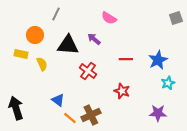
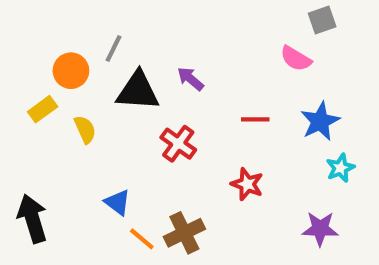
gray line: (56, 14) -> (113, 48), moved
pink semicircle: (109, 18) -> (296, 59), moved
gray square: (176, 18) -> (322, 20), moved
yellow rectangle: (21, 54) -> (43, 109), turned -48

